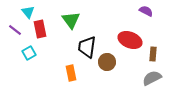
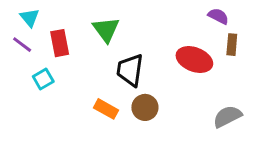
cyan triangle: (28, 12) -> (30, 18), moved
brown rectangle: (153, 54) -> (232, 45), moved
brown circle: (107, 62) -> (145, 107), moved
orange rectangle: (71, 73) -> (106, 109), turned -49

